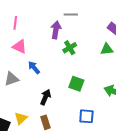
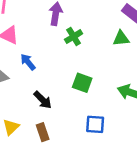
black arrow: (46, 97) -> (43, 100), turned 112

